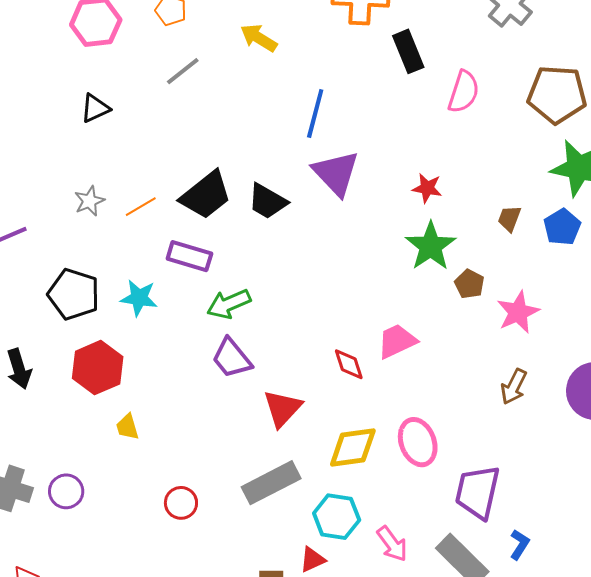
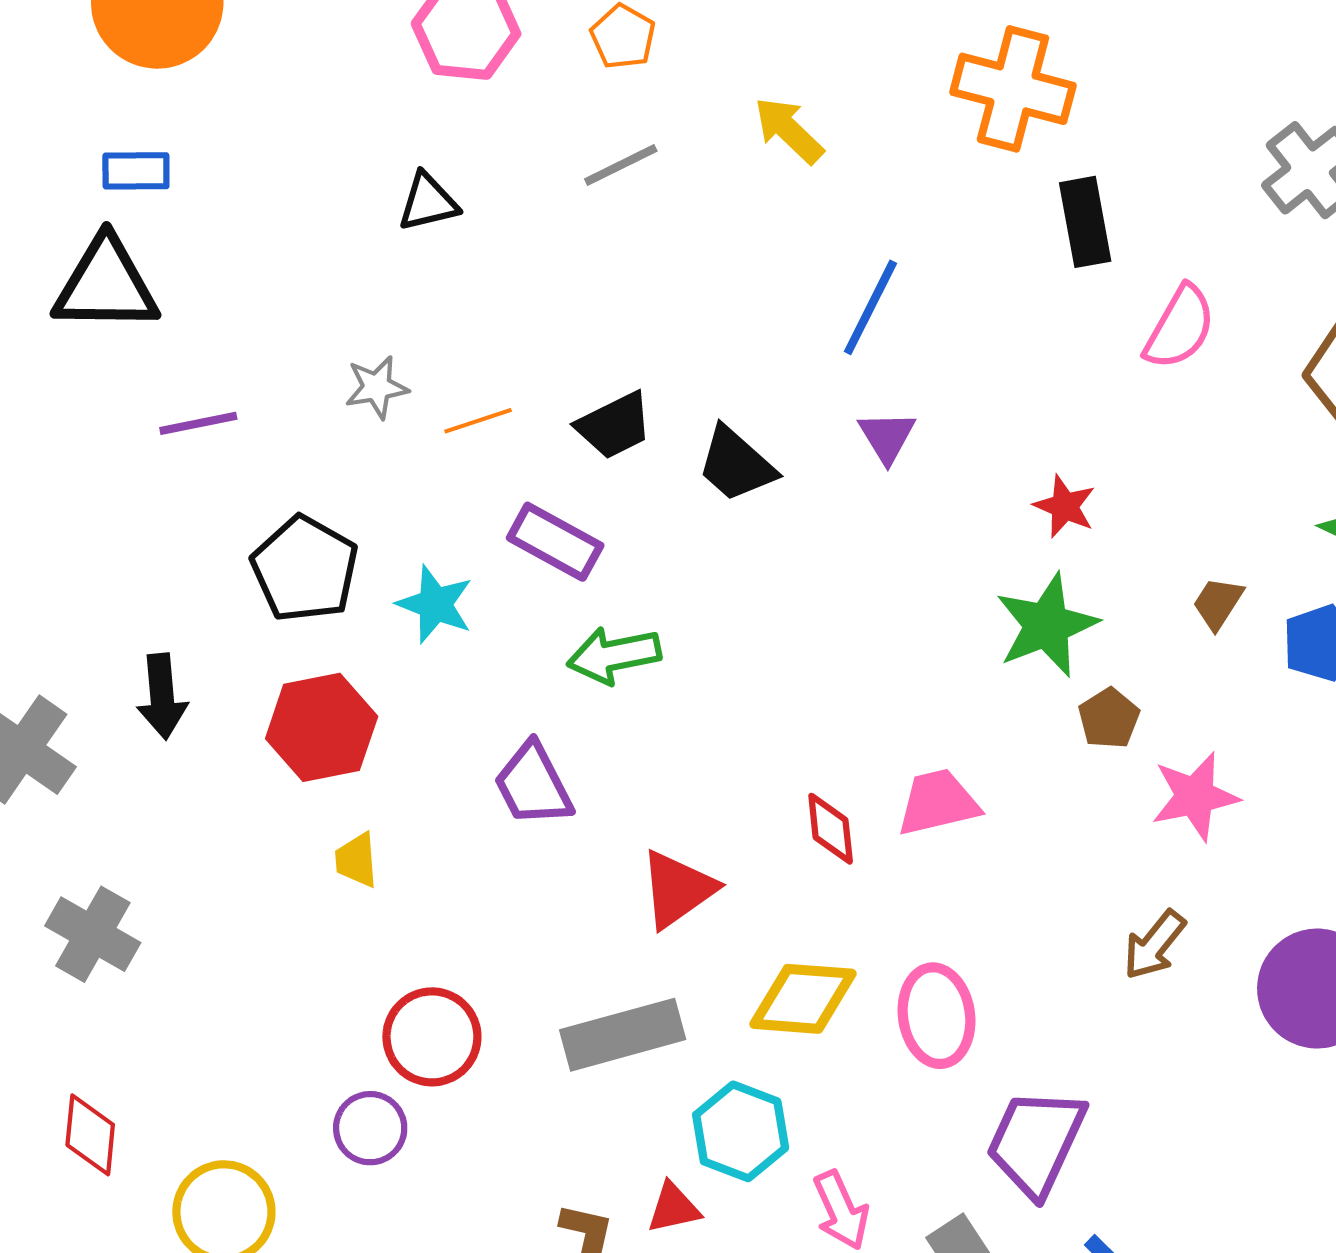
purple triangle: (336, 173) -> (887, 437), size x0.6
black trapezoid: (206, 195) -> (614, 425), size x0.7
purple trapezoid: (232, 358) -> (533, 785), moved
purple circle: (66, 491) -> (370, 1128), moved
red circle: (181, 503) -> (432, 1037), size x1.4

